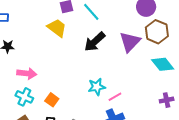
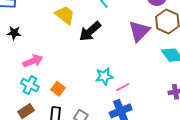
black arrow: (95, 42) -> (90, 31), moved
pink arrow: (27, 73) -> (33, 61), turned -30

